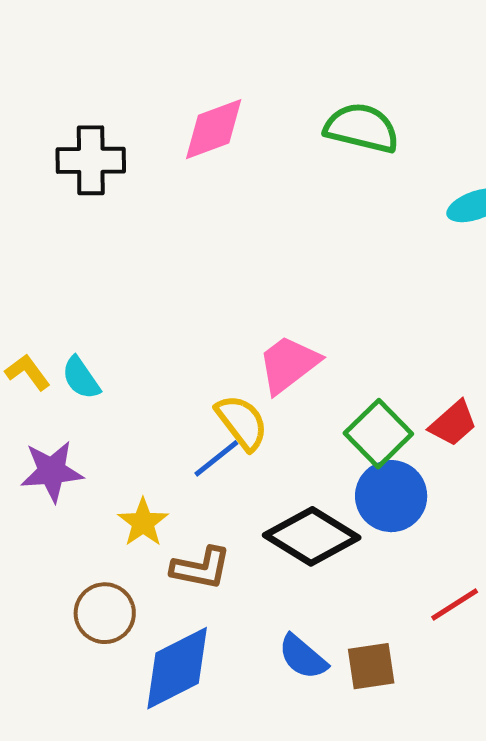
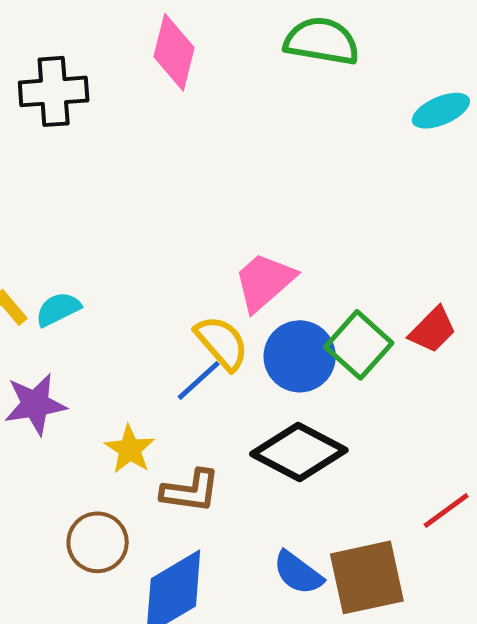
pink diamond: (214, 129) -> (174, 52), turned -52
cyan semicircle: (81, 378) -> (58, 309), turned 102
blue circle: (391, 496) -> (300, 356), moved
brown square: (371, 666) -> (367, 577), size x1.5

